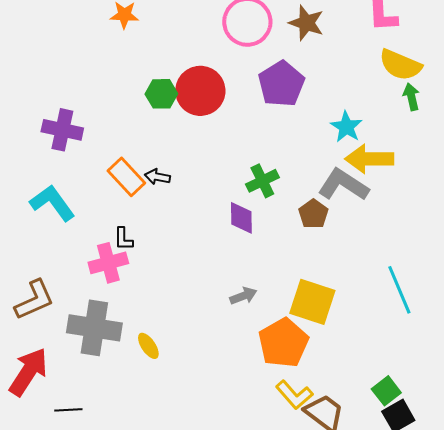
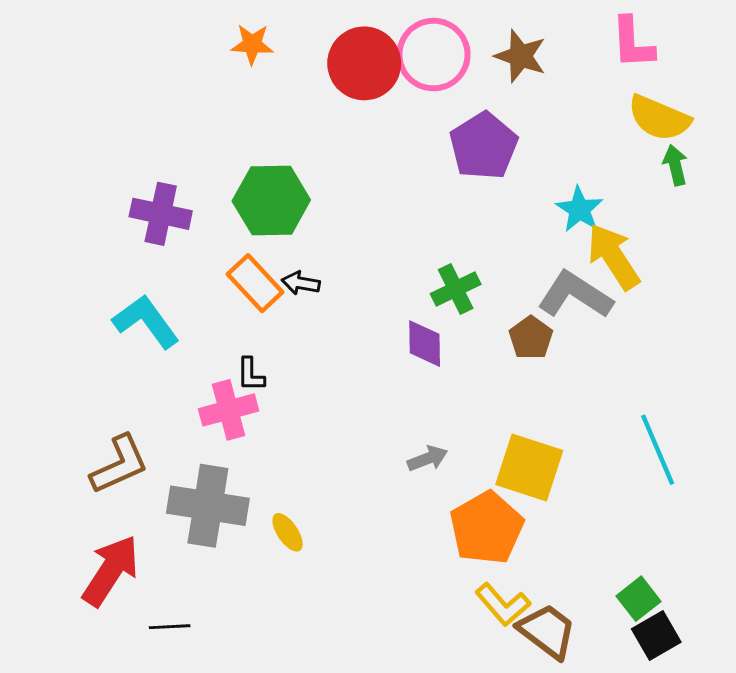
red circle: (200, 91) -> (364, 63), moved
green hexagon: (161, 94) -> (271, 201), moved, size x1.6
yellow arrow: (369, 159) -> (613, 257), turned 57

